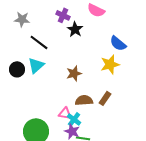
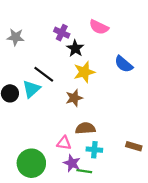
black line: (39, 42) -> (44, 74), moved
yellow star: (110, 64) -> (84, 72), moved
brown rectangle: (105, 98) -> (134, 146), moved, turned 72
cyan cross: (74, 119) -> (94, 150), moved, turned -32

